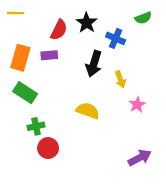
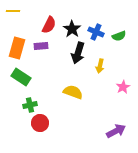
green semicircle: (143, 18) -> (119, 36), moved
black star: (87, 23) -> (72, 29), moved
yellow arrow: (120, 79) -> (100, 66), turned 32
pink star: (137, 105) -> (123, 87), moved

